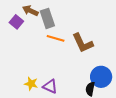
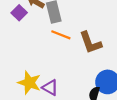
yellow star: (31, 84) -> (29, 83), size x1.5

